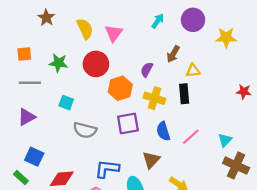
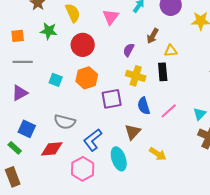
pink triangle: (114, 33) -> (111, 17), moved
green star: (58, 63) -> (49, 31), moved
orange hexagon: (120, 88) -> (87, 78), moved
gray semicircle: (85, 130) -> (65, 122), moved
blue L-shape: (107, 169) -> (93, 140), turned -45

